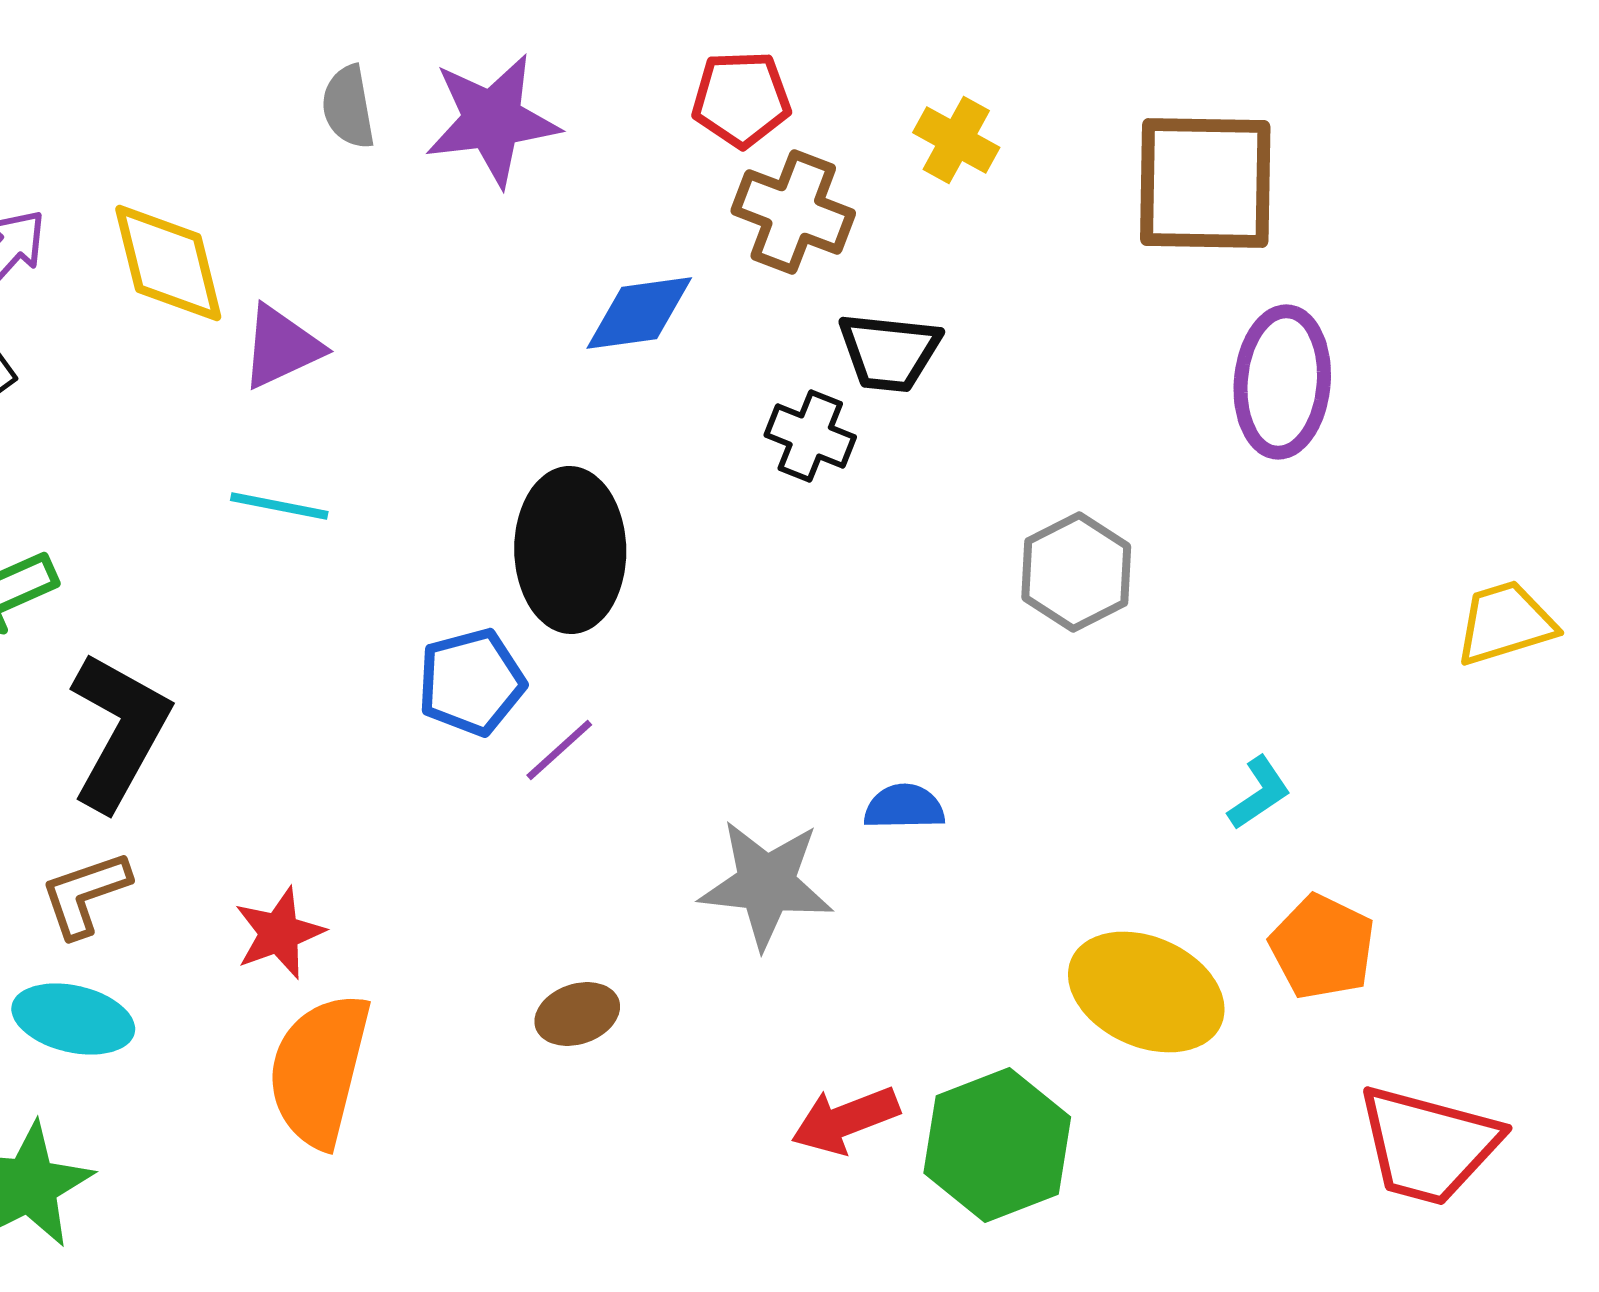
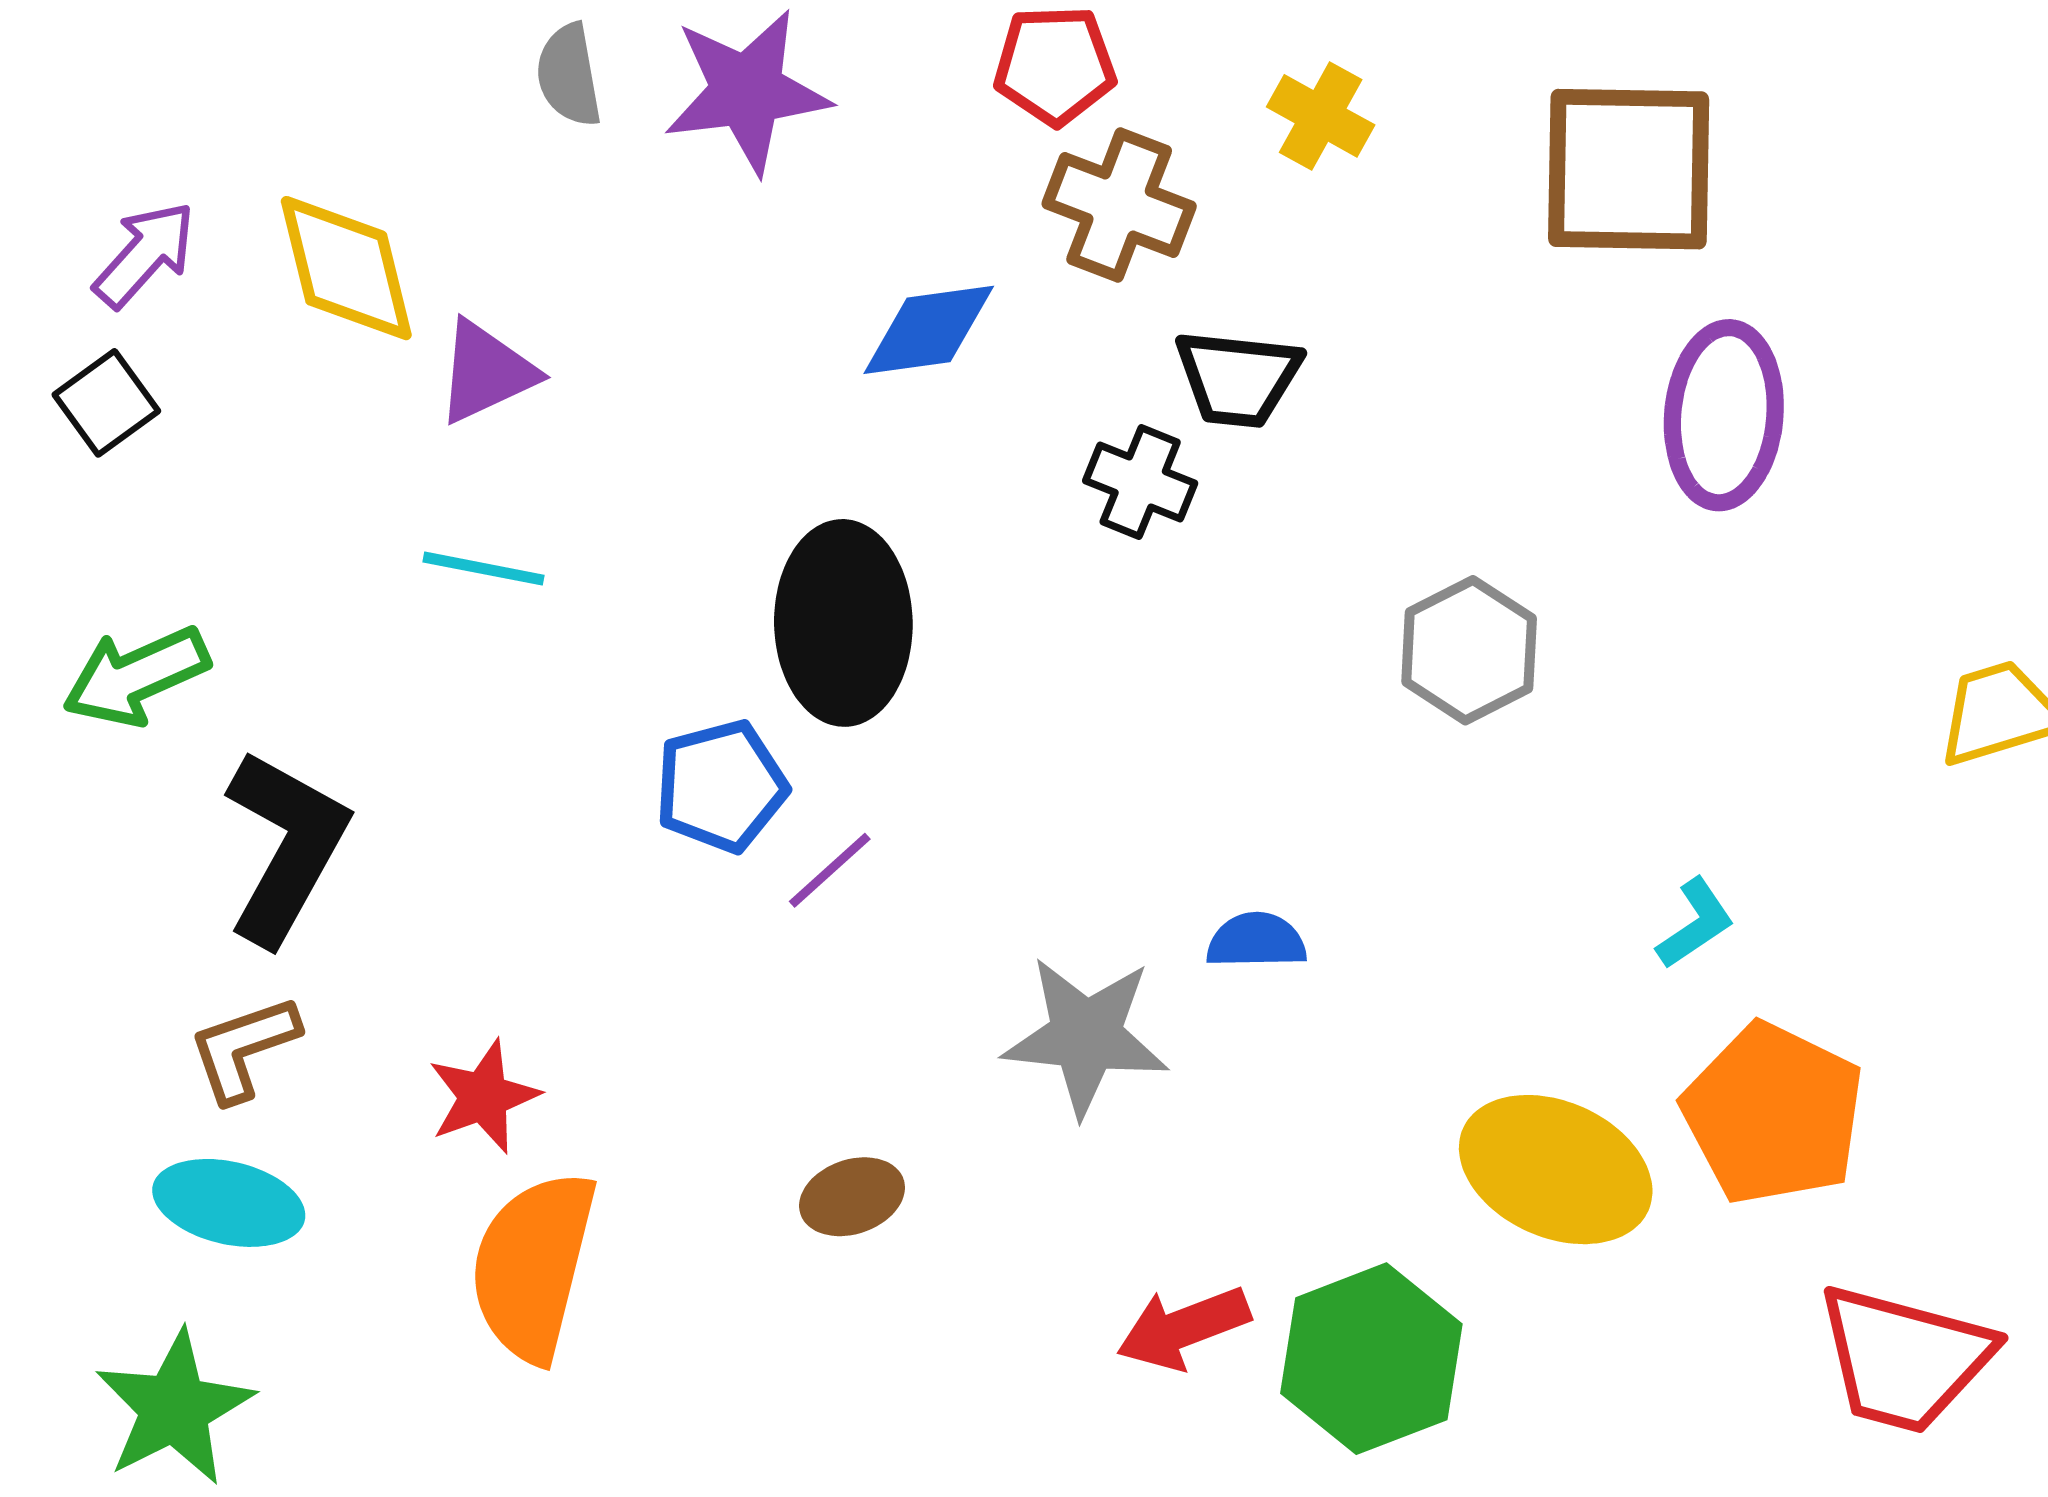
orange pentagon: (1322, 947) -> (1773, 1114), size x1.4

